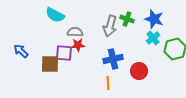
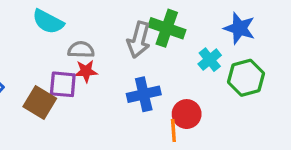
green cross: (127, 19) -> (167, 28), size x1.5
blue star: (154, 19) -> (239, 28), moved
brown square: (50, 64) -> (40, 102), turned 30
orange line: (108, 83) -> (173, 131), moved

